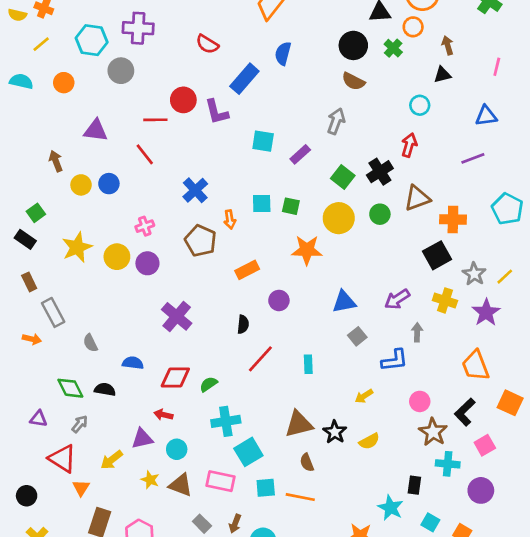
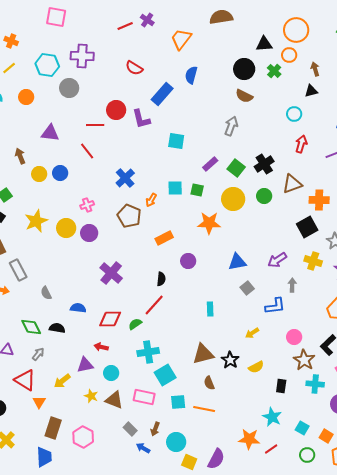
red arrow: (409, 145) -> (301, 144), moved
purple rectangle: (300, 154) -> (210, 164), moved
orange arrow: (230, 219) -> (151, 200), turned 40
red line: (260, 359) -> (154, 305), moved
black rectangle: (414, 485) -> (281, 386), moved

